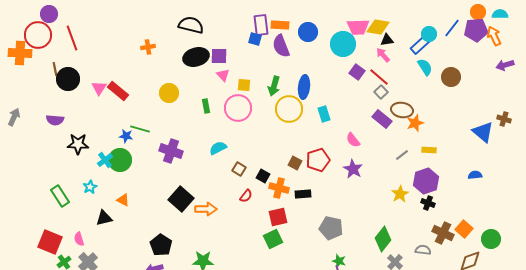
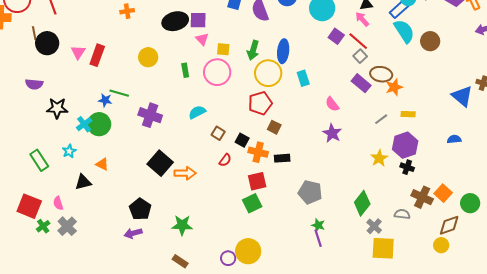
cyan semicircle: (425, 67) -> (404, 31), size x1.4
red rectangle: (118, 91) -> (97, 55), turned 70
red pentagon: (318, 160) -> (260, 103), moved

